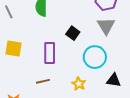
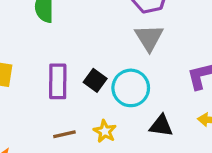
black square: (73, 33) -> (95, 80), moved
brown line: (43, 81) -> (64, 134), moved

